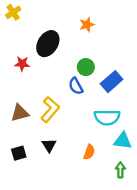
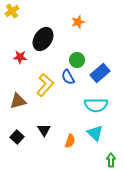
yellow L-shape: (50, 110) -> (45, 85), moved
cyan triangle: (123, 141) -> (95, 133), moved, turned 36
orange semicircle: (89, 152) -> (70, 141), moved
black square: (19, 153) -> (17, 137), turned -32
green arrow: (120, 170) -> (111, 160), moved

